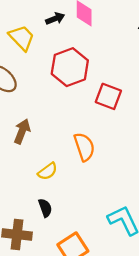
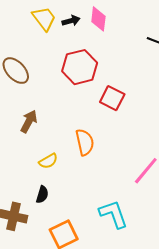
yellow trapezoid: (22, 38) -> (44, 19), moved
black semicircle: (45, 208) -> (42, 195), turned 30

